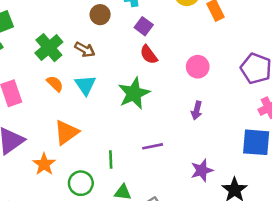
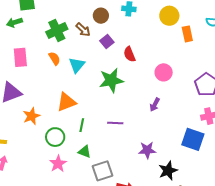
purple square: (144, 26) -> (107, 41), moved
brown arrow: (85, 50) -> (83, 30), moved
orange triangle: (66, 132) -> (66, 102), moved

